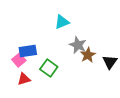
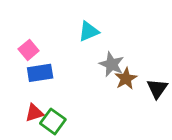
pink square: (19, 60) -> (29, 50), moved
green square: (49, 68) -> (53, 121), moved

